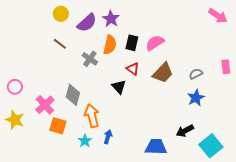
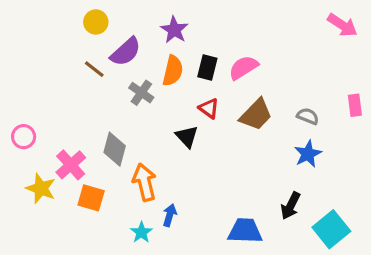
purple semicircle: (87, 23) -> (126, 52), moved
gray semicircle: (196, 74) -> (308, 116), turned 48
yellow star: (15, 120) -> (41, 188), moved
black arrow: (185, 131) -> (291, 206), turned -36
cyan star: (85, 141) -> (141, 232), moved

